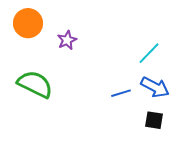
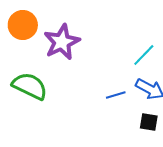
purple star: (67, 40) -> (62, 42), size x1.8

